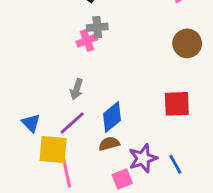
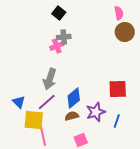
brown circle: (187, 43) -> (125, 32), moved
gray arrow: (77, 89) -> (50, 79), size x1.5
purple star: (143, 158) -> (96, 112), moved
blue line: (175, 164) -> (117, 121), moved, turned 48

